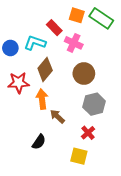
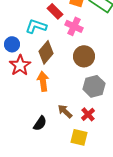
blue circle: (10, 48) -> (12, 44), moved
red star: (19, 83) -> (20, 65), turned -30
brown arrow: (57, 116) -> (65, 111), moved

